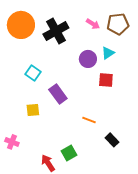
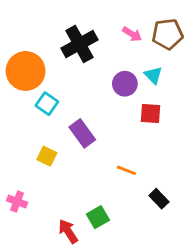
orange circle: (21, 25) -> (26, 71), moved
cyan triangle: (108, 53) -> (153, 75), turned -40
yellow square: (33, 110) -> (47, 156), turned 32

